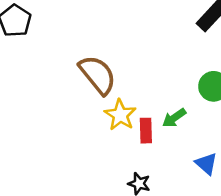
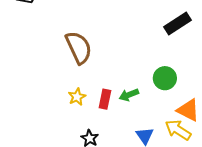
yellow star: (120, 115) -> (77, 97), moved, size x0.7

